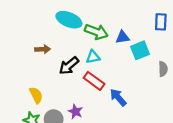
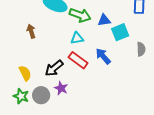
brown arrow: (43, 49) -> (31, 31), turned -104
black arrow: (69, 66) -> (54, 68), moved
blue arrow: (118, 97) -> (103, 56), moved

